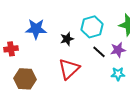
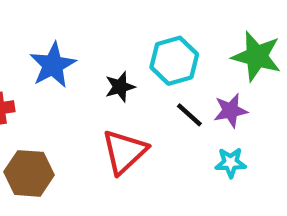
blue star: (36, 29) -> (53, 65), turned -30

